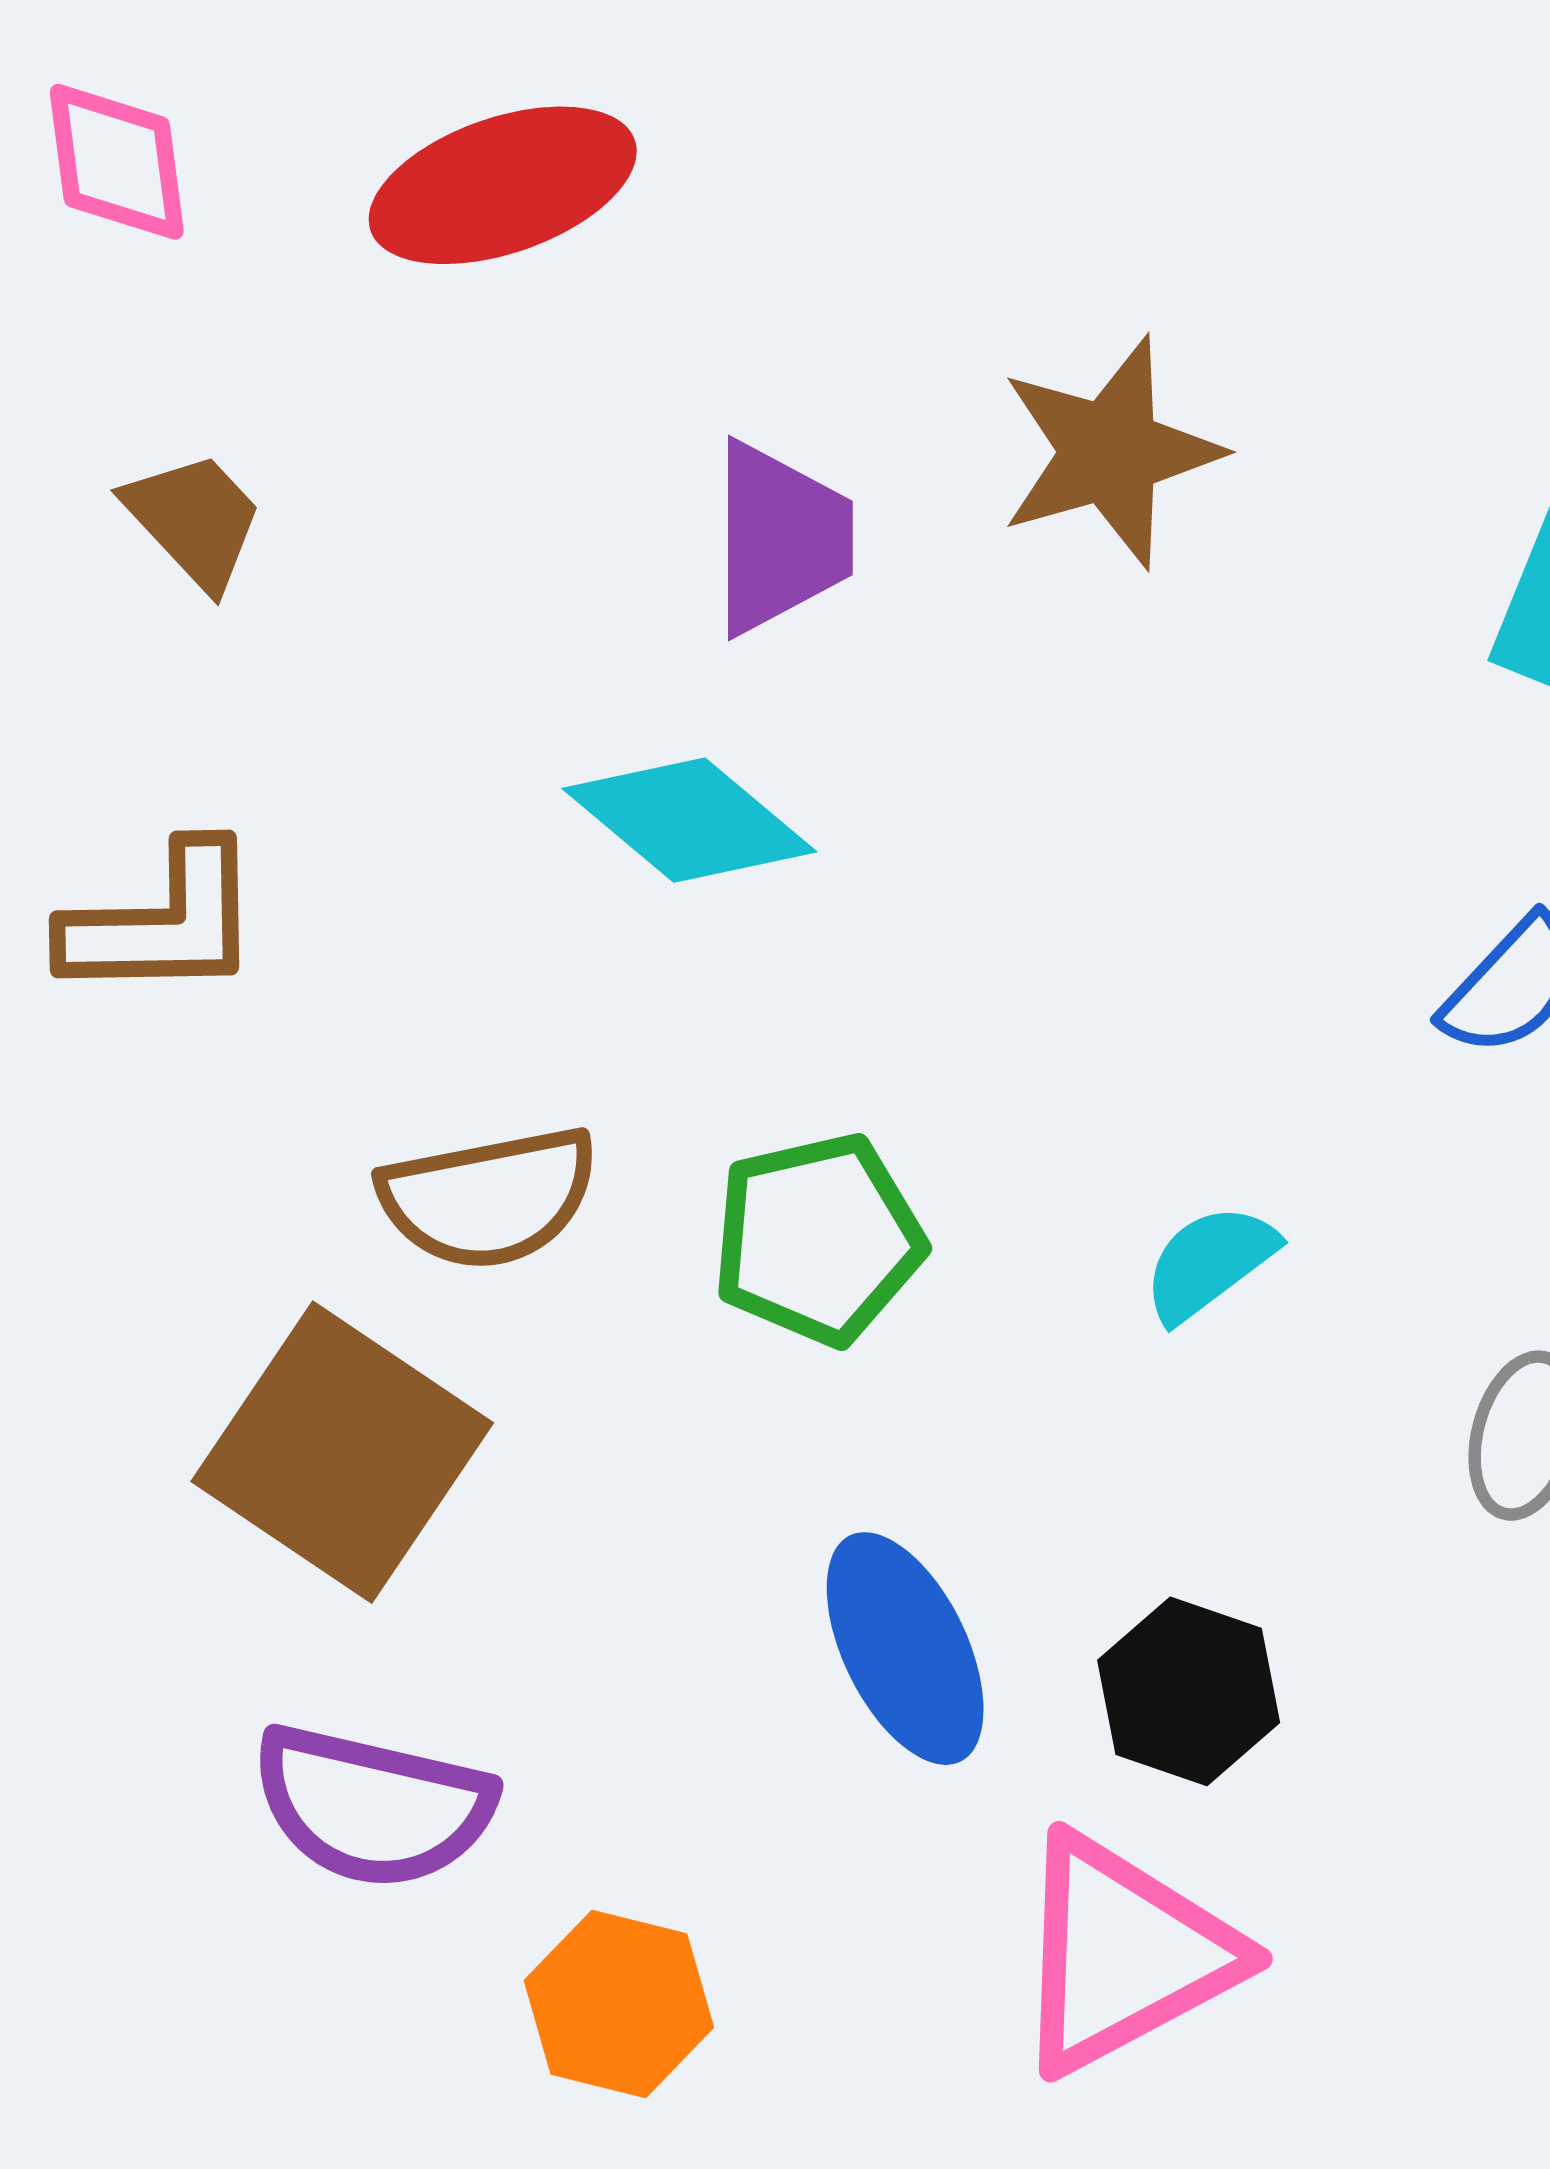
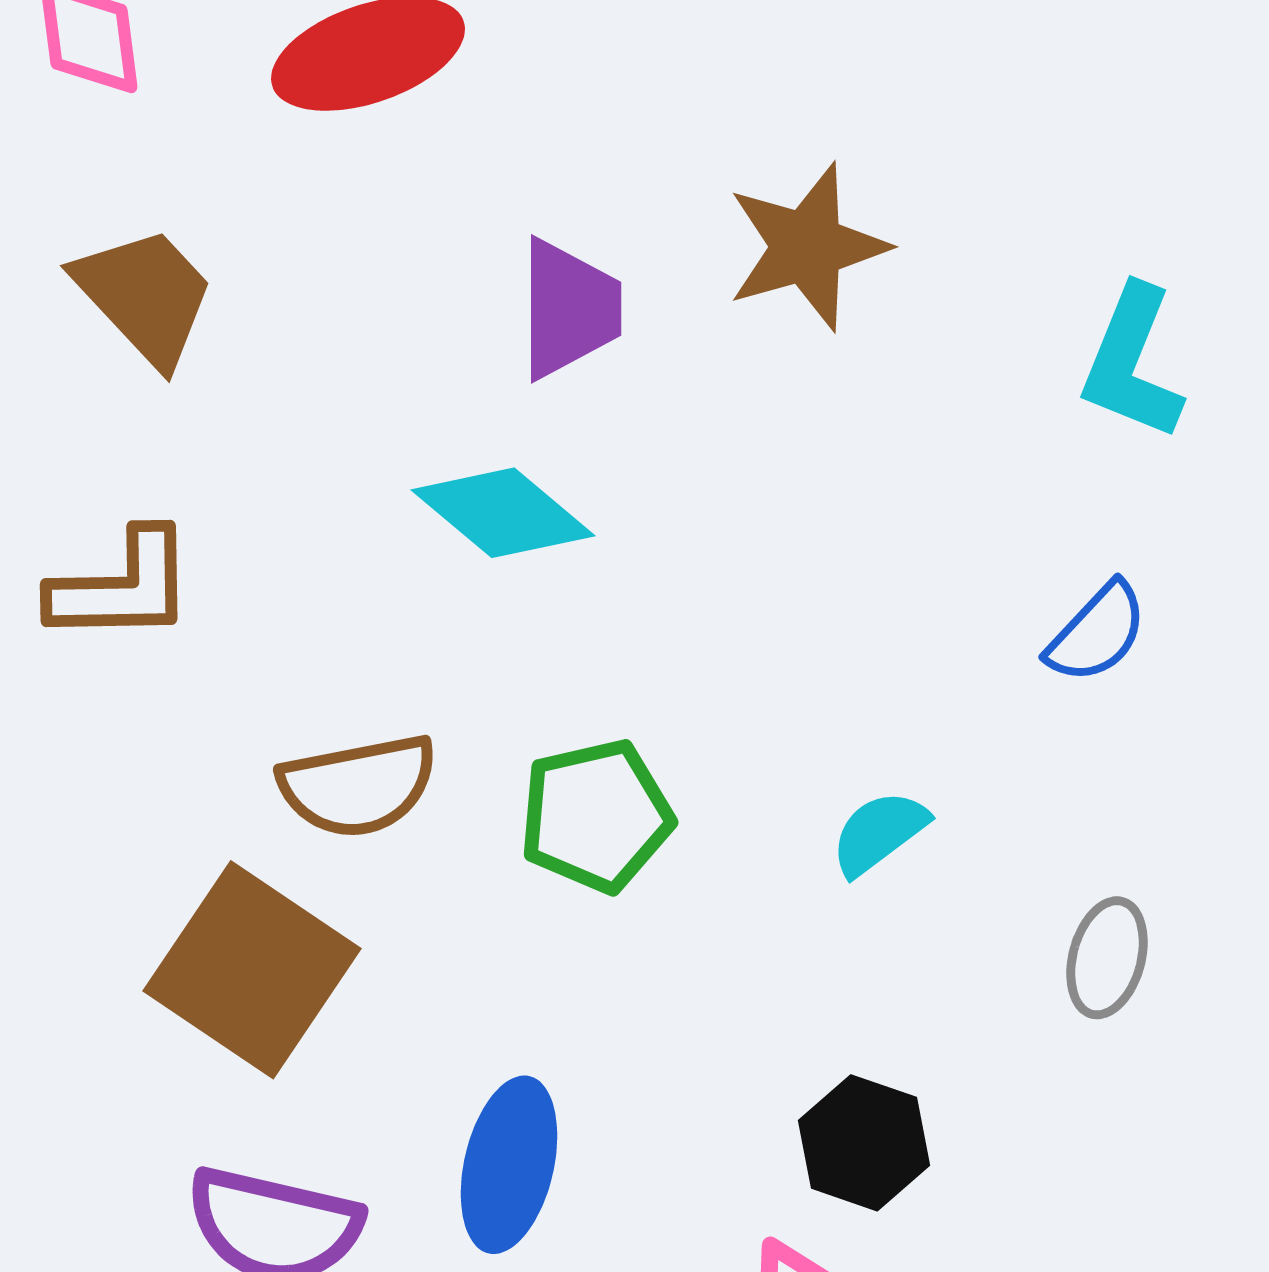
brown trapezoid: (194, 520) -> (145, 296), size x1.4
blue ellipse: (905, 1649) -> (509, 1165), moved, turned 39

